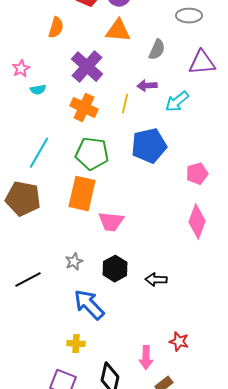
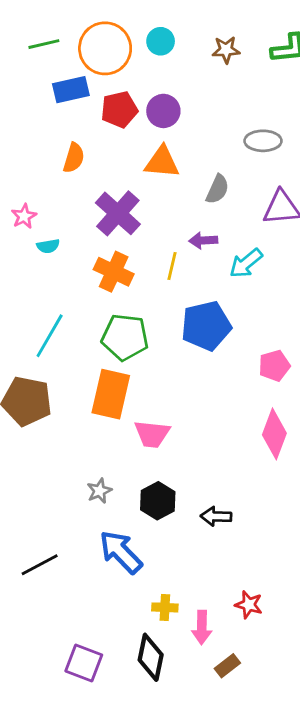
black line: (28, 280) -> (40, 565), moved
yellow cross: (76, 344) -> (165, 607), moved

